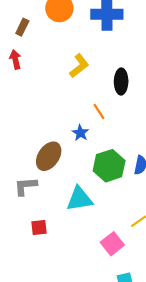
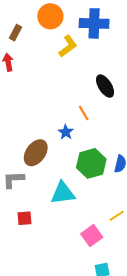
yellow L-shape: (79, 66) -> (68, 46), moved
black ellipse: (121, 82) -> (105, 86), turned -35

